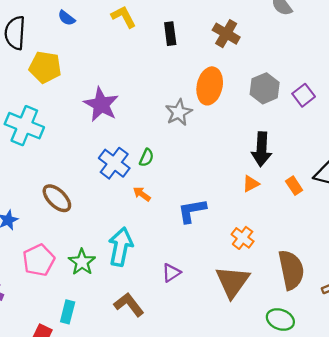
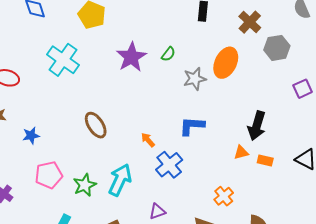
gray hexagon: (265, 88) -> (277, 48), moved
green semicircle: (147, 158) -> (168, 54), moved
blue cross: (114, 163) -> (169, 165), moved
orange rectangle: (294, 186) -> (265, 161), moved, turned -56
brown ellipse: (57, 198) -> (96, 125), moved
blue L-shape: (192, 211) -> (192, 126), moved

